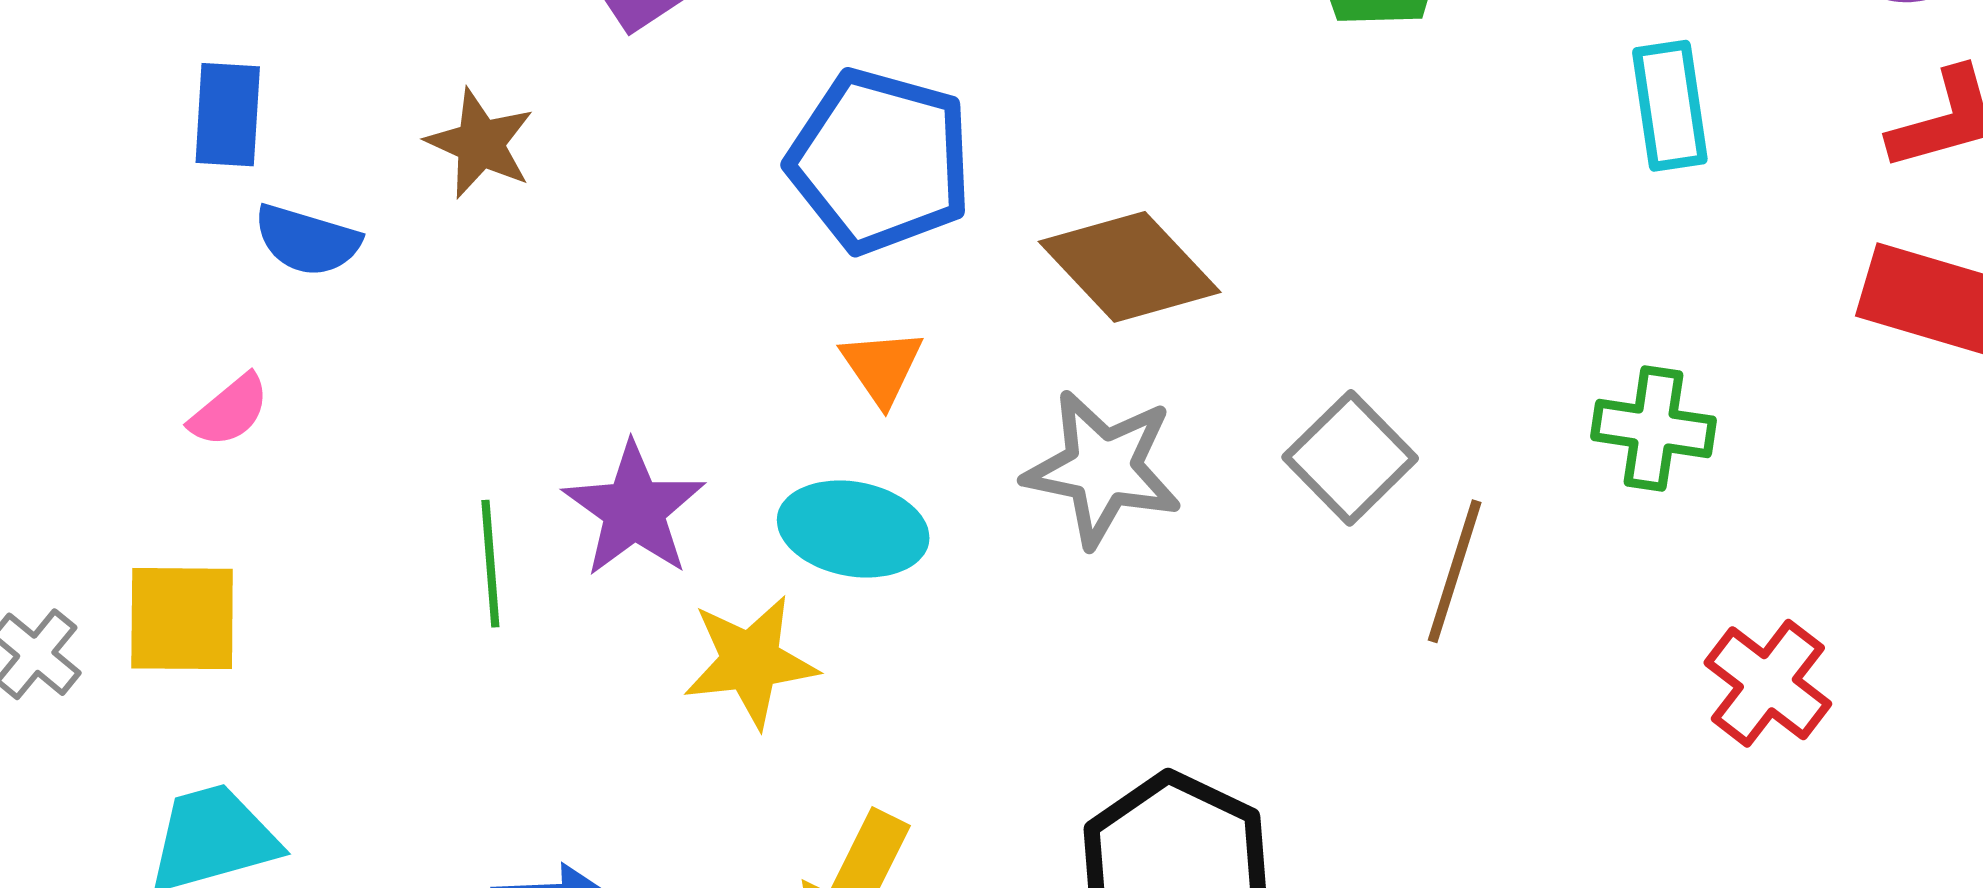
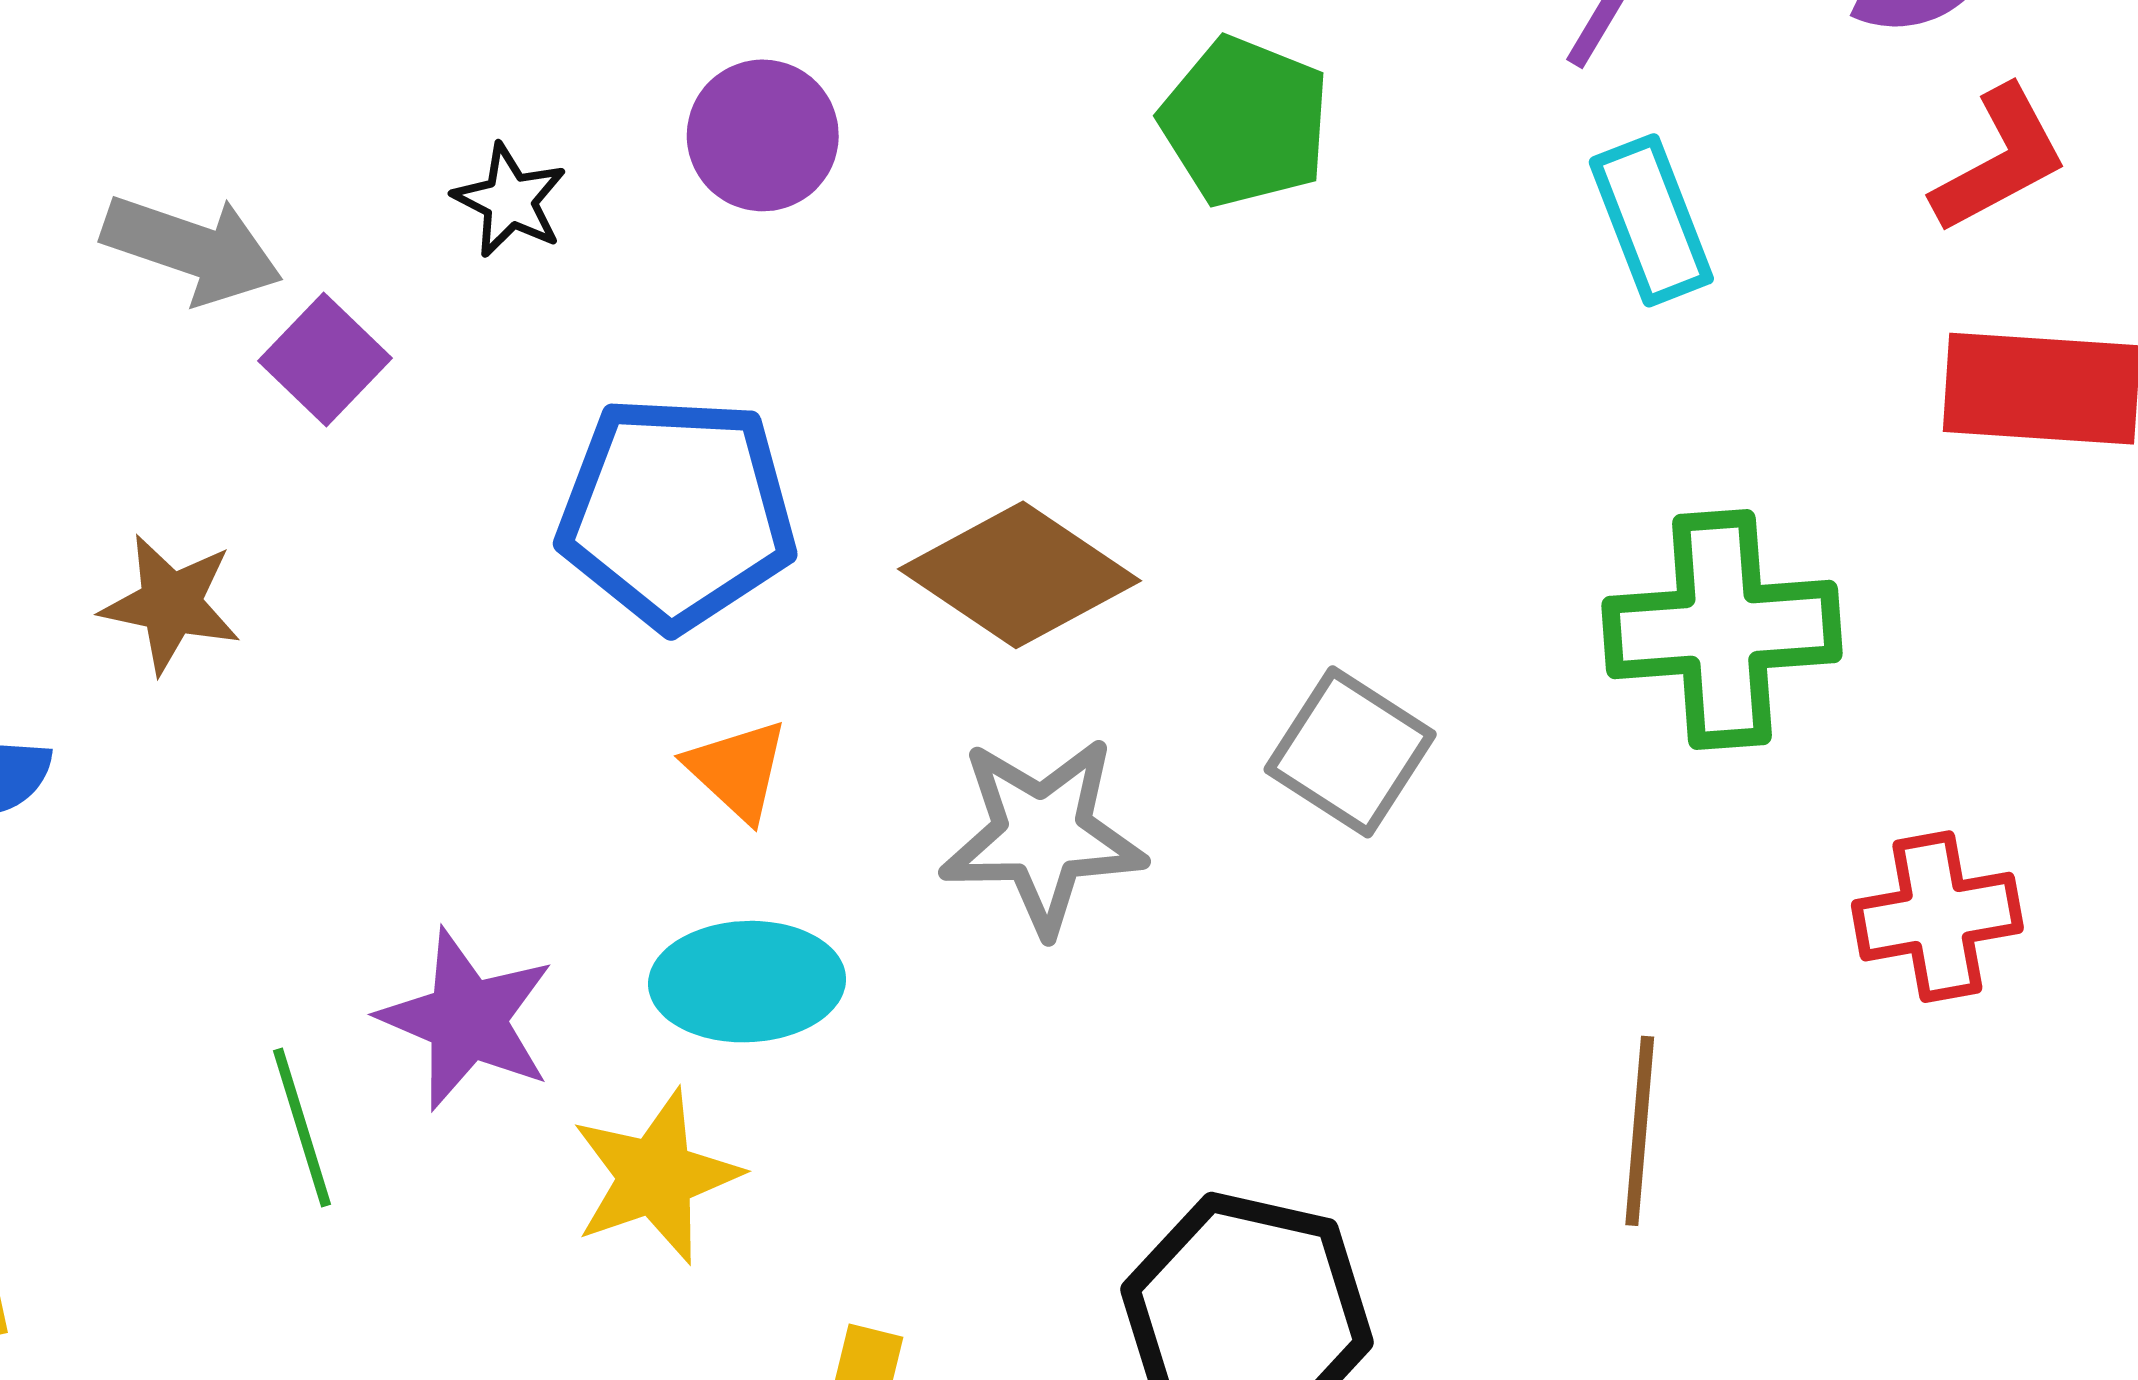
green cross: (1653, 428) -> (1722, 629), size x1.5
brown line: (1455, 571) -> (1640, 1131), moved
red cross: (1768, 683) -> (1937, 917), turned -35

